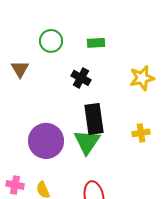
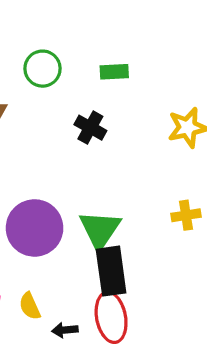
black rectangle: (94, 119) -> (111, 271), moved

